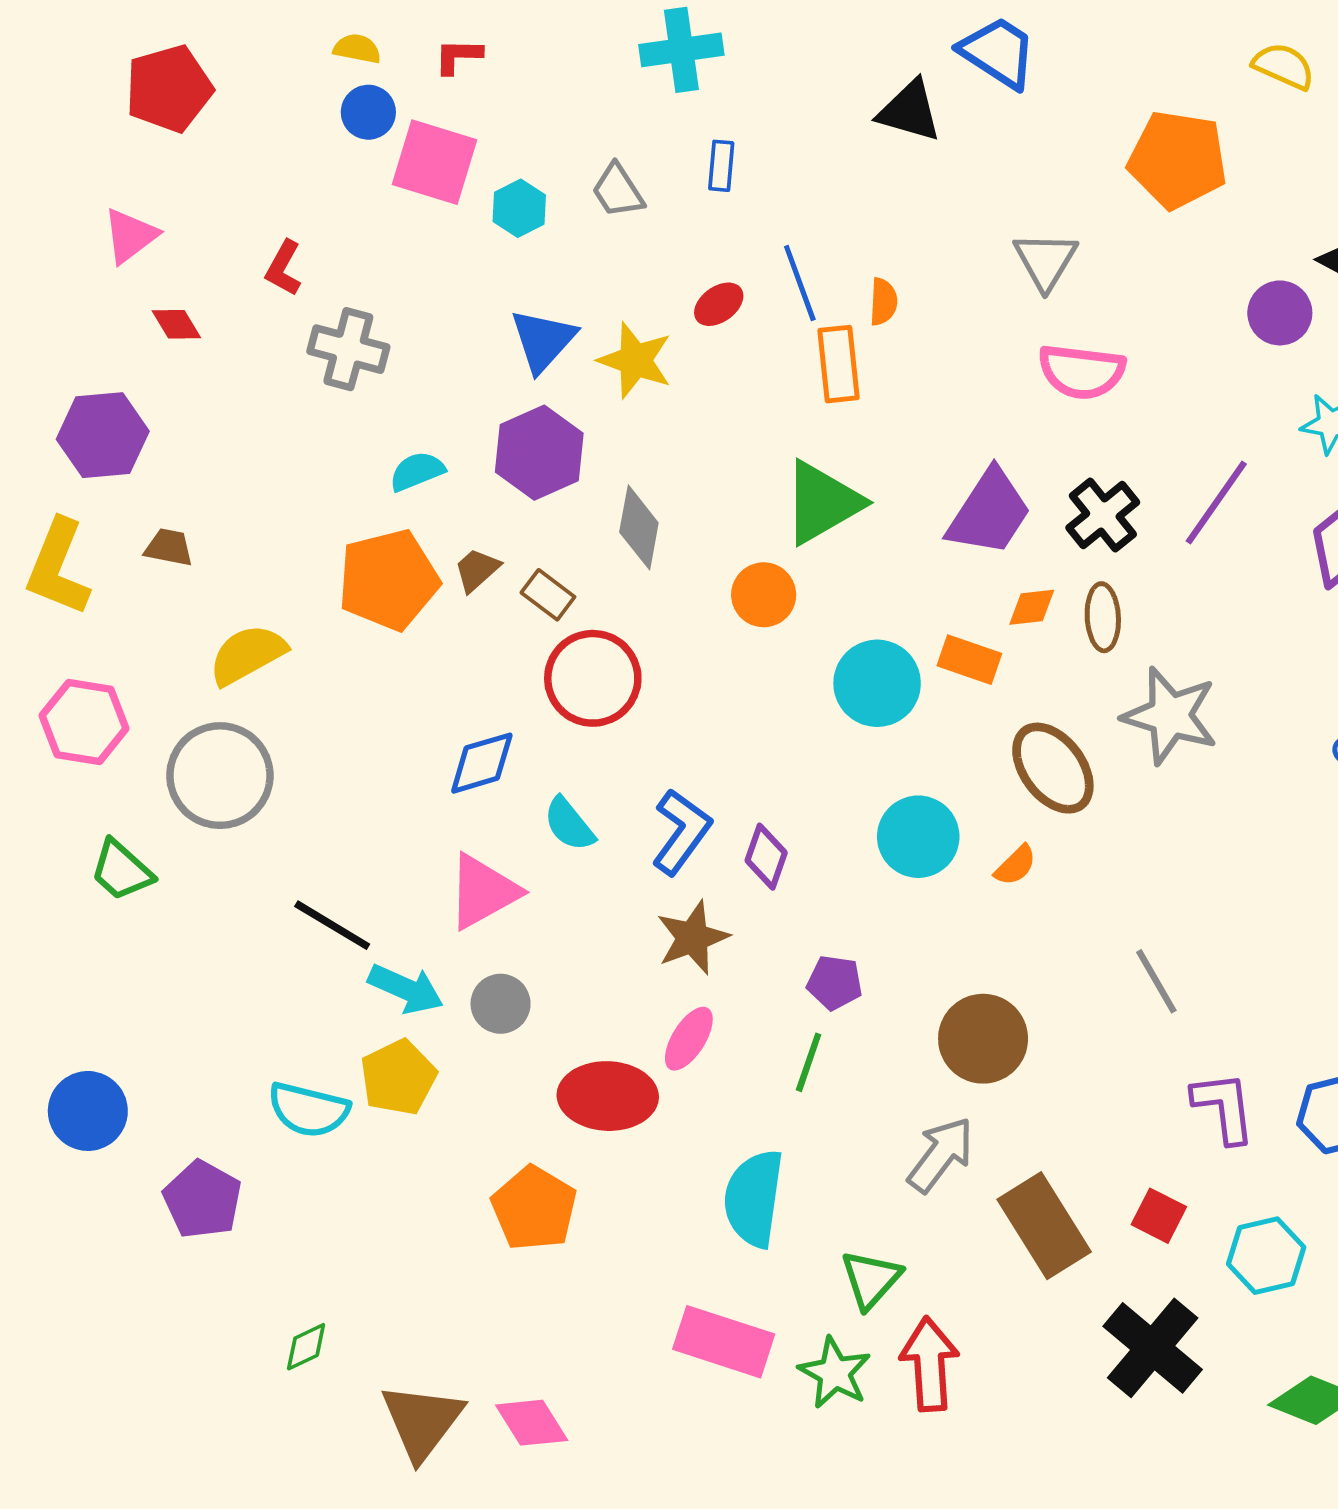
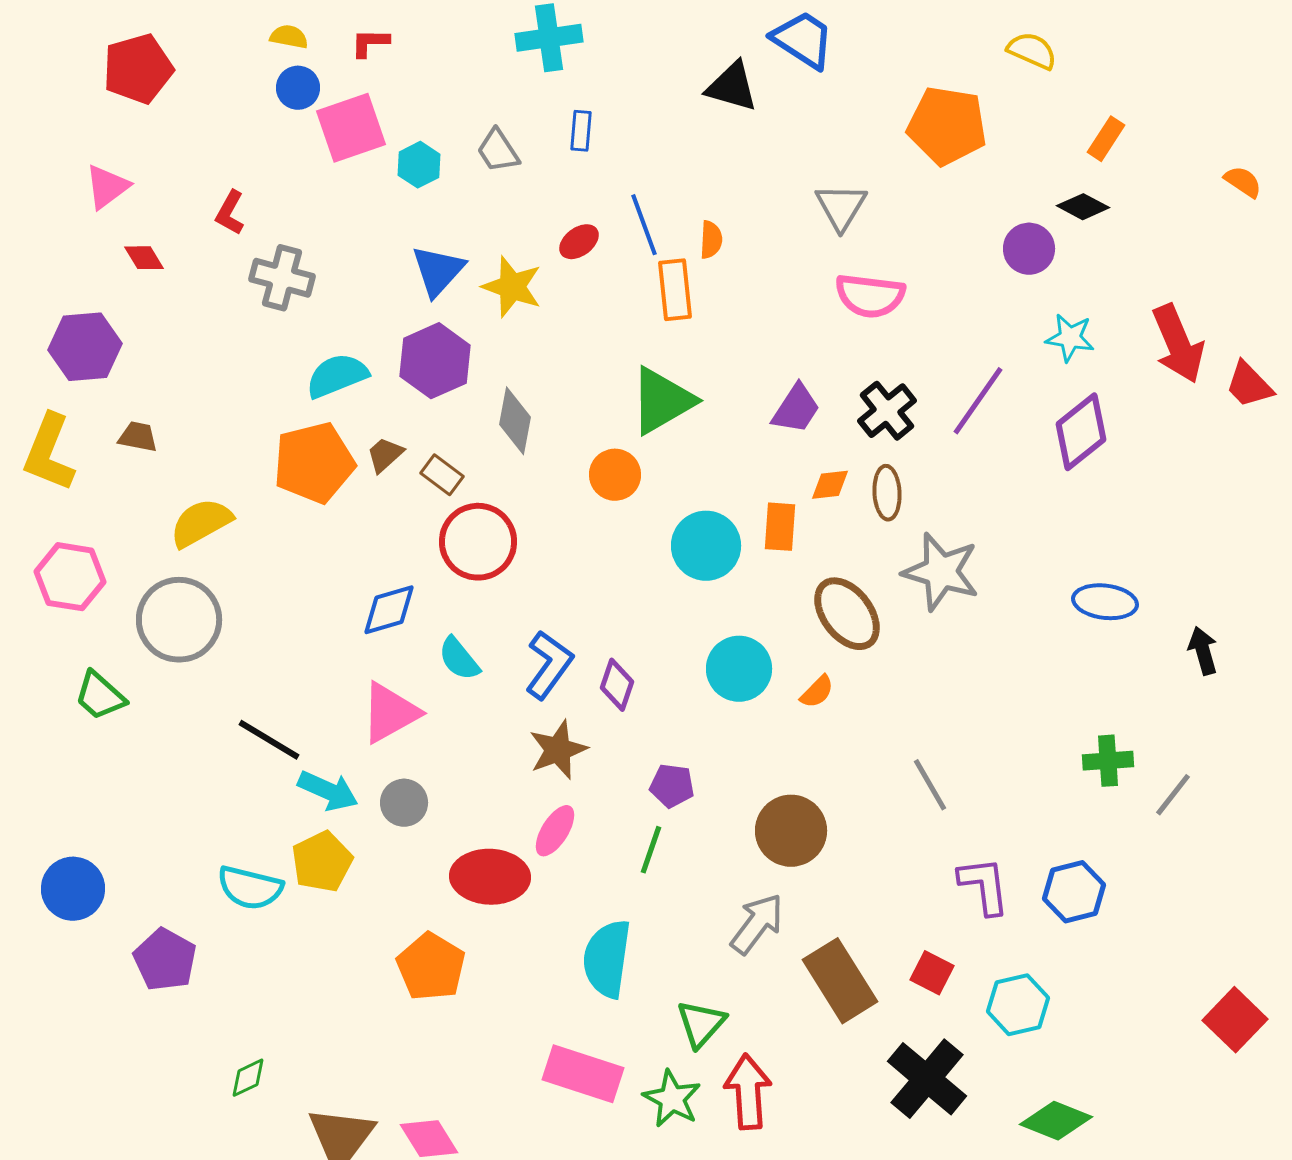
pink square: (434, 162) -> (351, 128), turned -36
cyan semicircle: (417, 471) -> (337, 376), size x1.4
purple trapezoid: (989, 512) -> (796, 409), size x0.7
orange rectangle: (969, 660) -> (780, 527), turned 75

